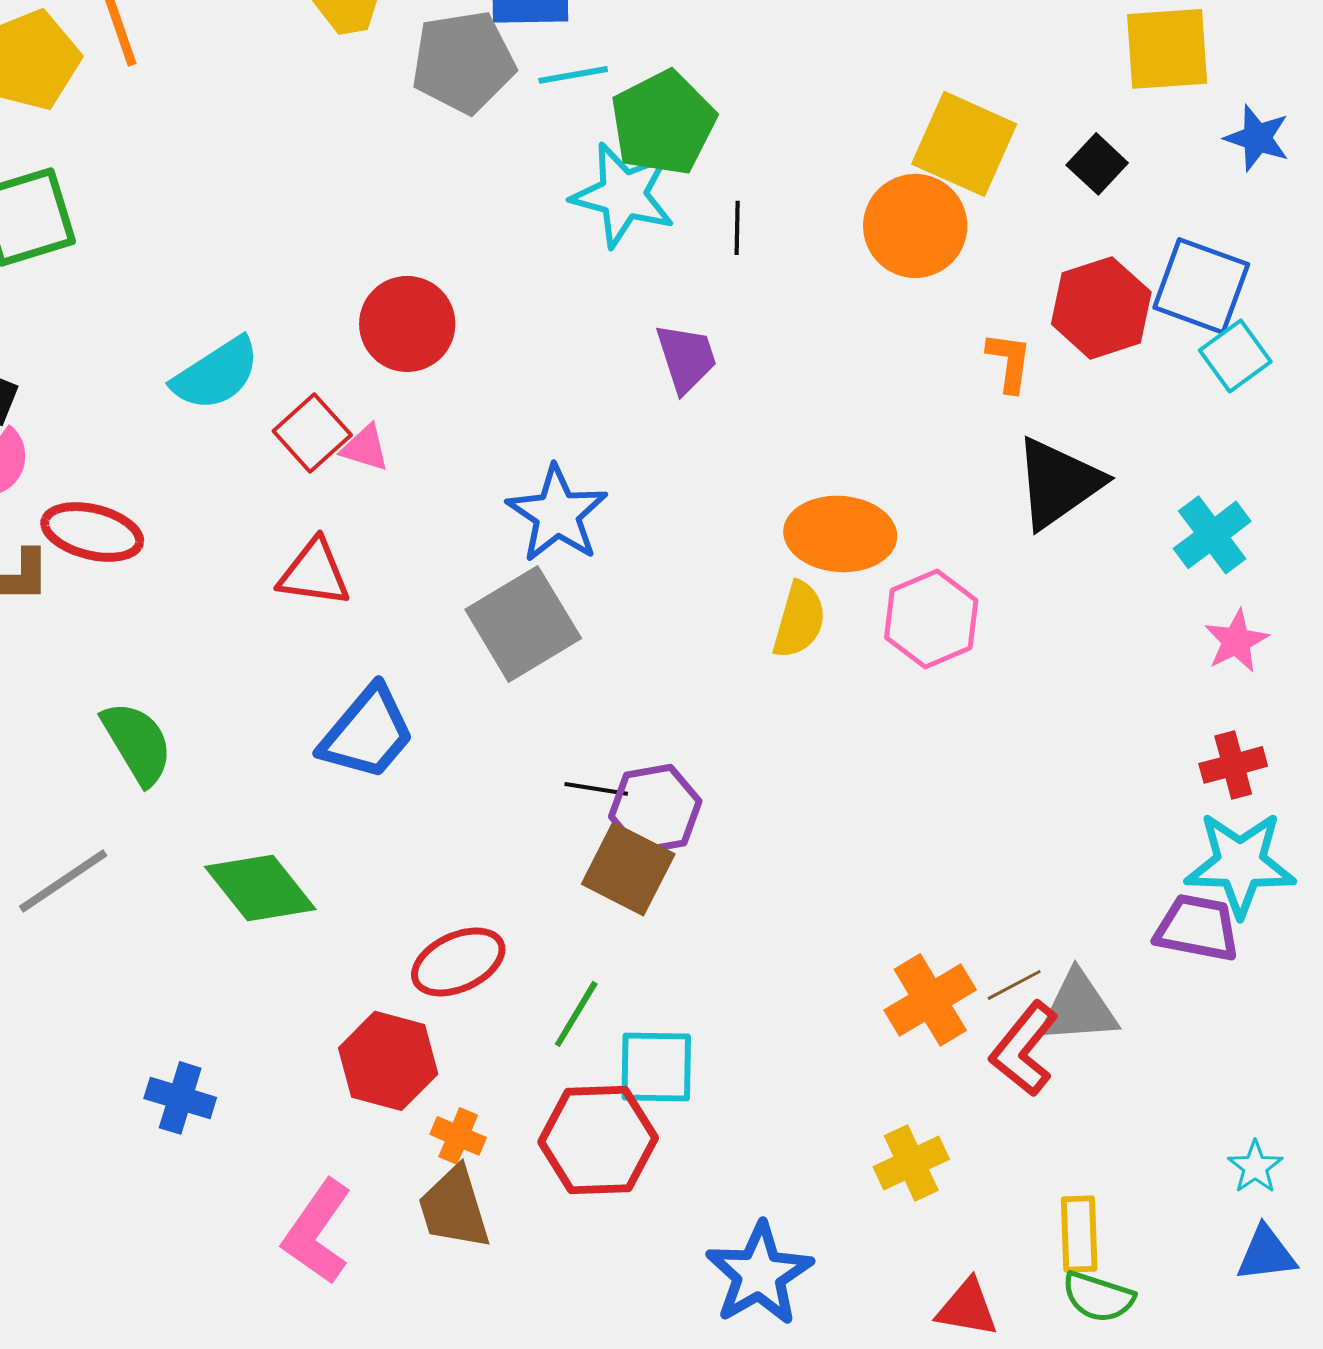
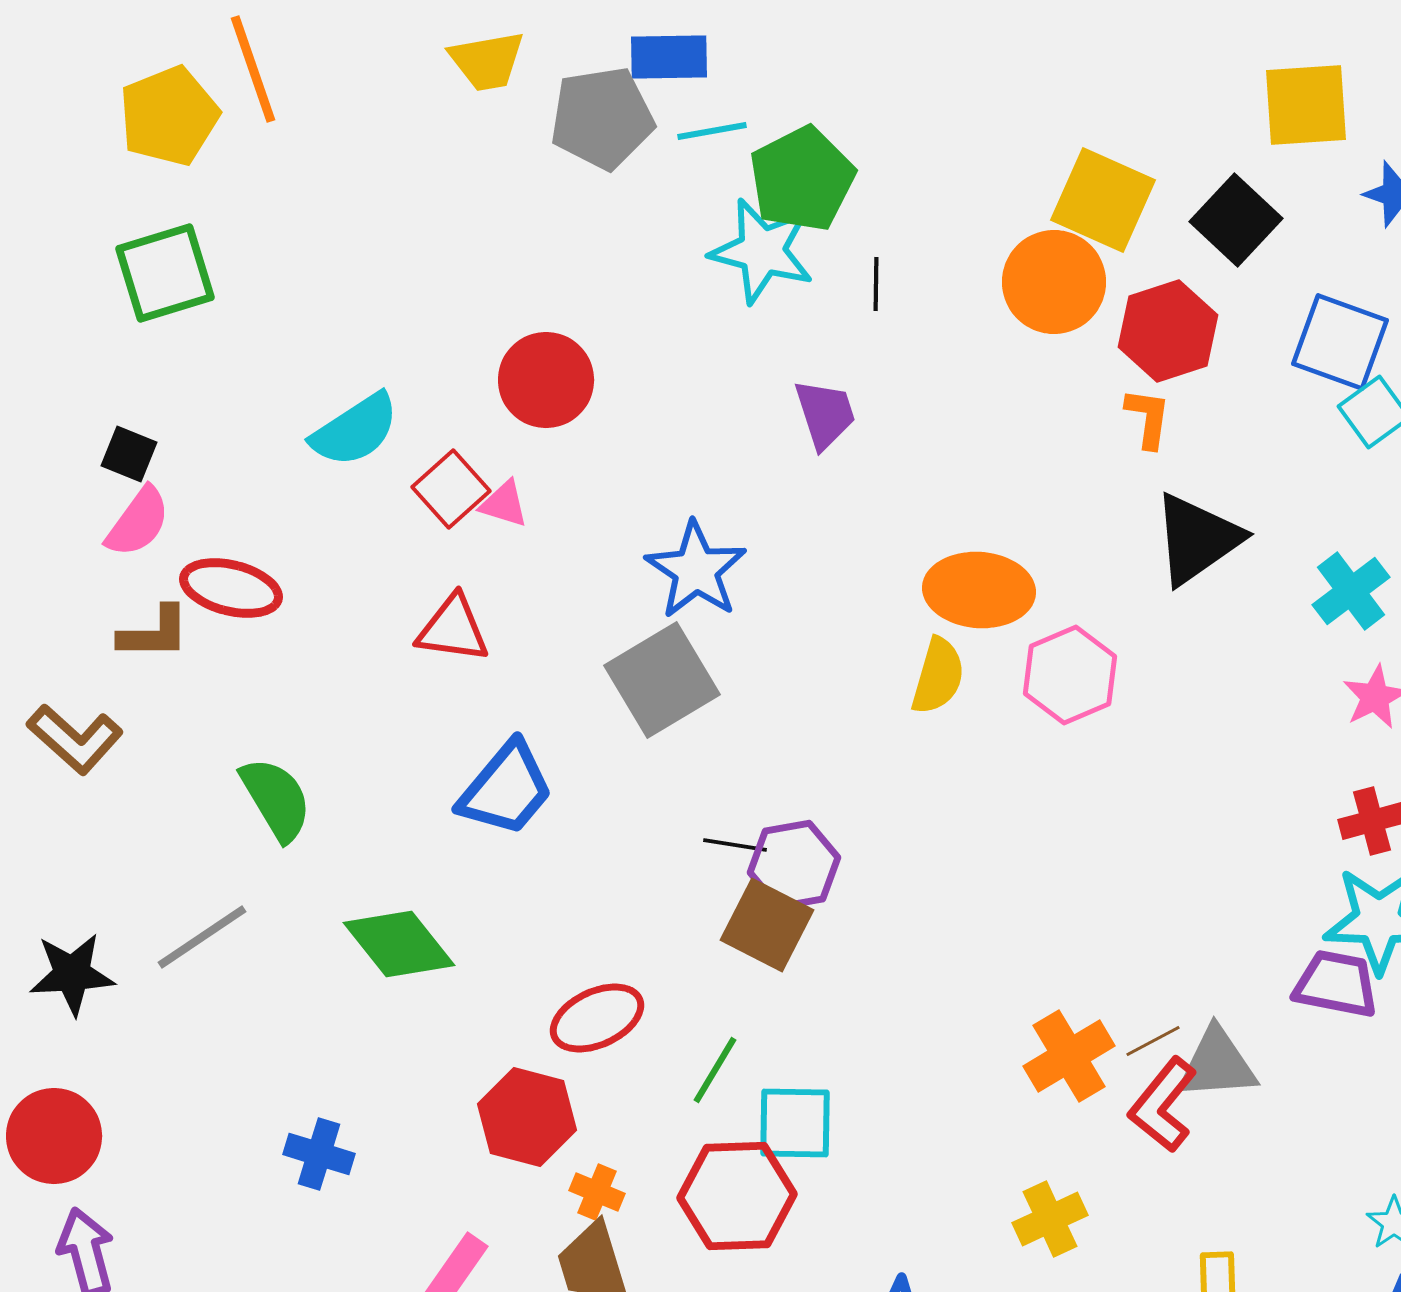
black square: (1097, 164) -> (1236, 220), size x1.5
red hexagon: (1101, 308) -> (1168, 331), moved

